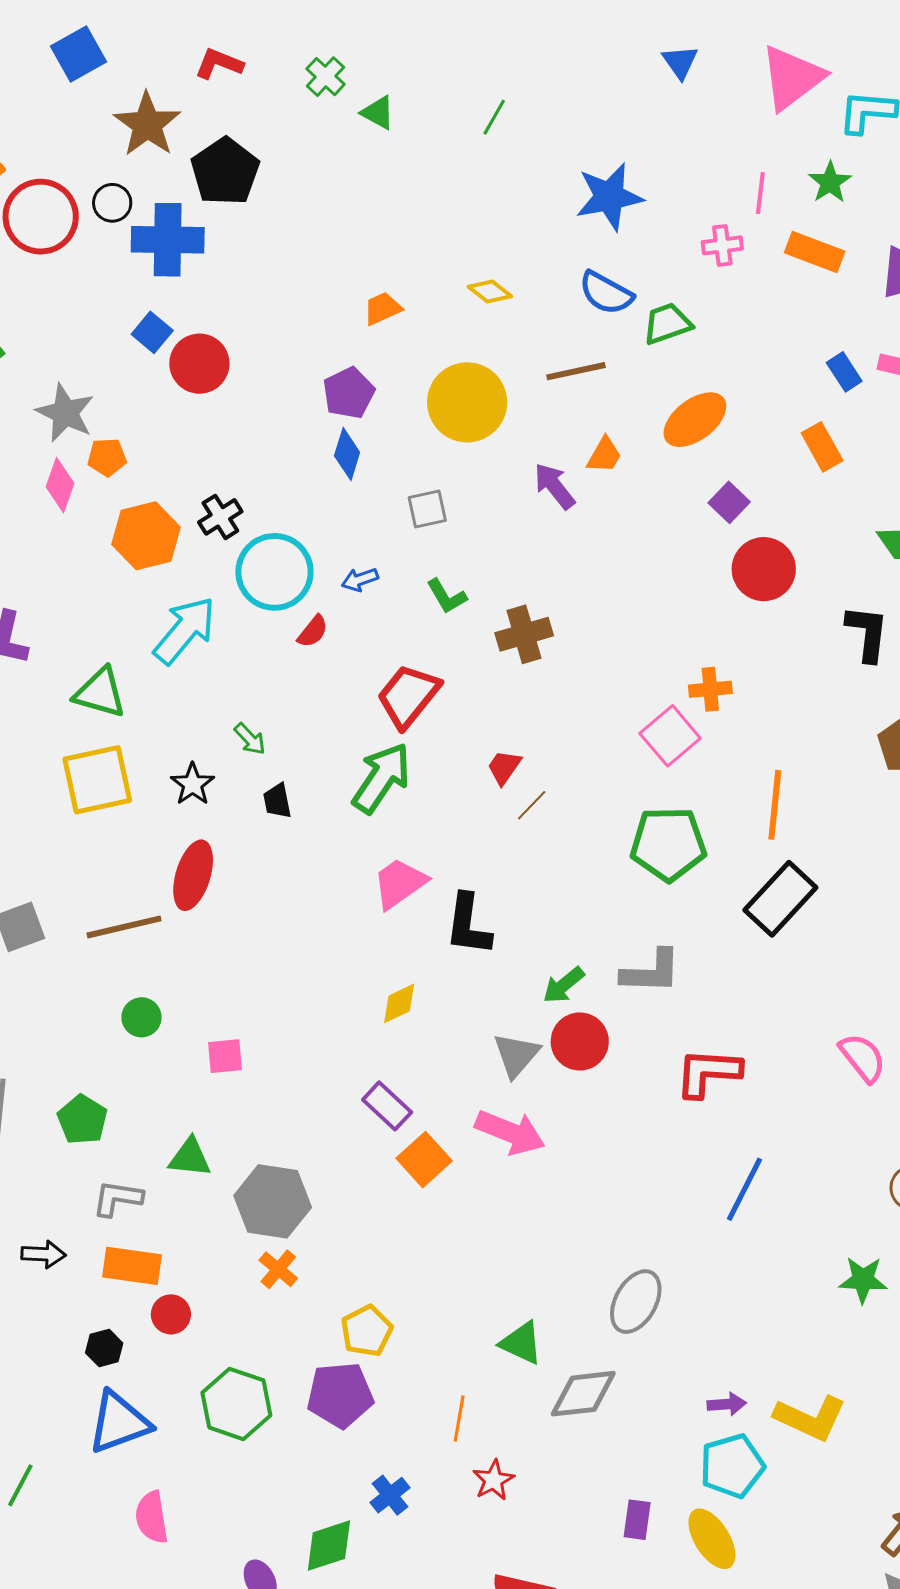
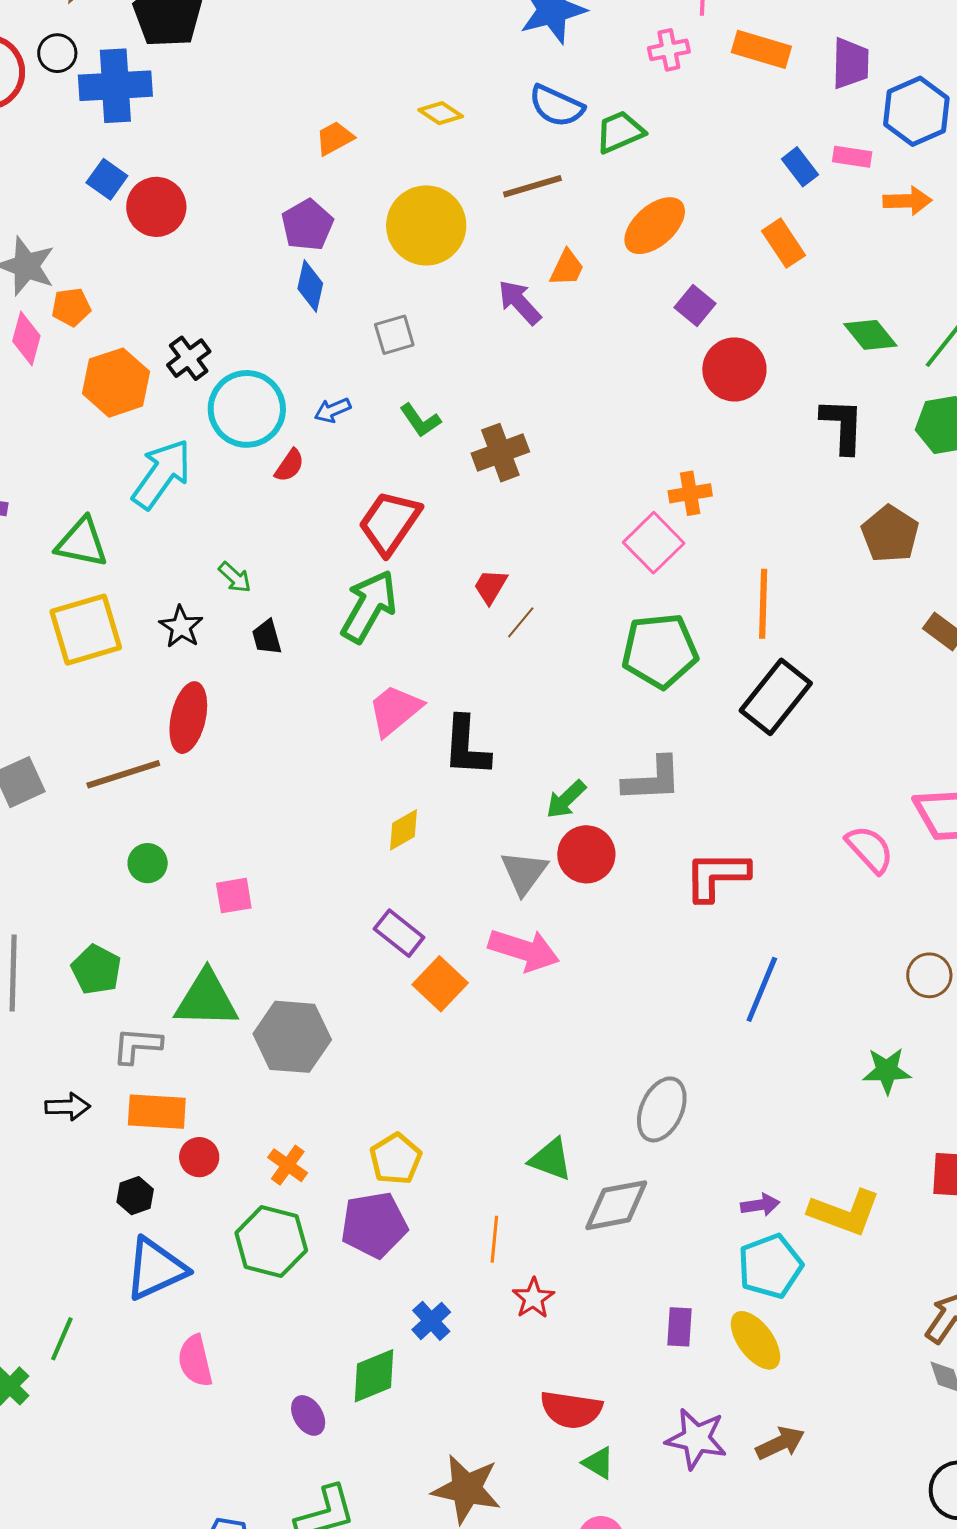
green triangle: (190, 1158) -> (206, 999), size x1.5
orange cross: (278, 1269) -> (288, 1165), moved

